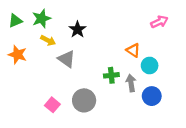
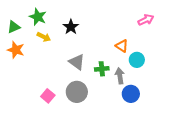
green star: (41, 19) -> (38, 17), turned -30
green triangle: (15, 21) -> (14, 27), moved
gray triangle: (67, 59) -> (77, 62), moved
blue circle: (152, 96) -> (131, 94), moved

